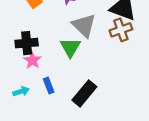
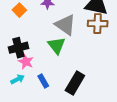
brown cross: (121, 30) -> (98, 24), turned 30
cyan arrow: (21, 91) -> (18, 79), moved

